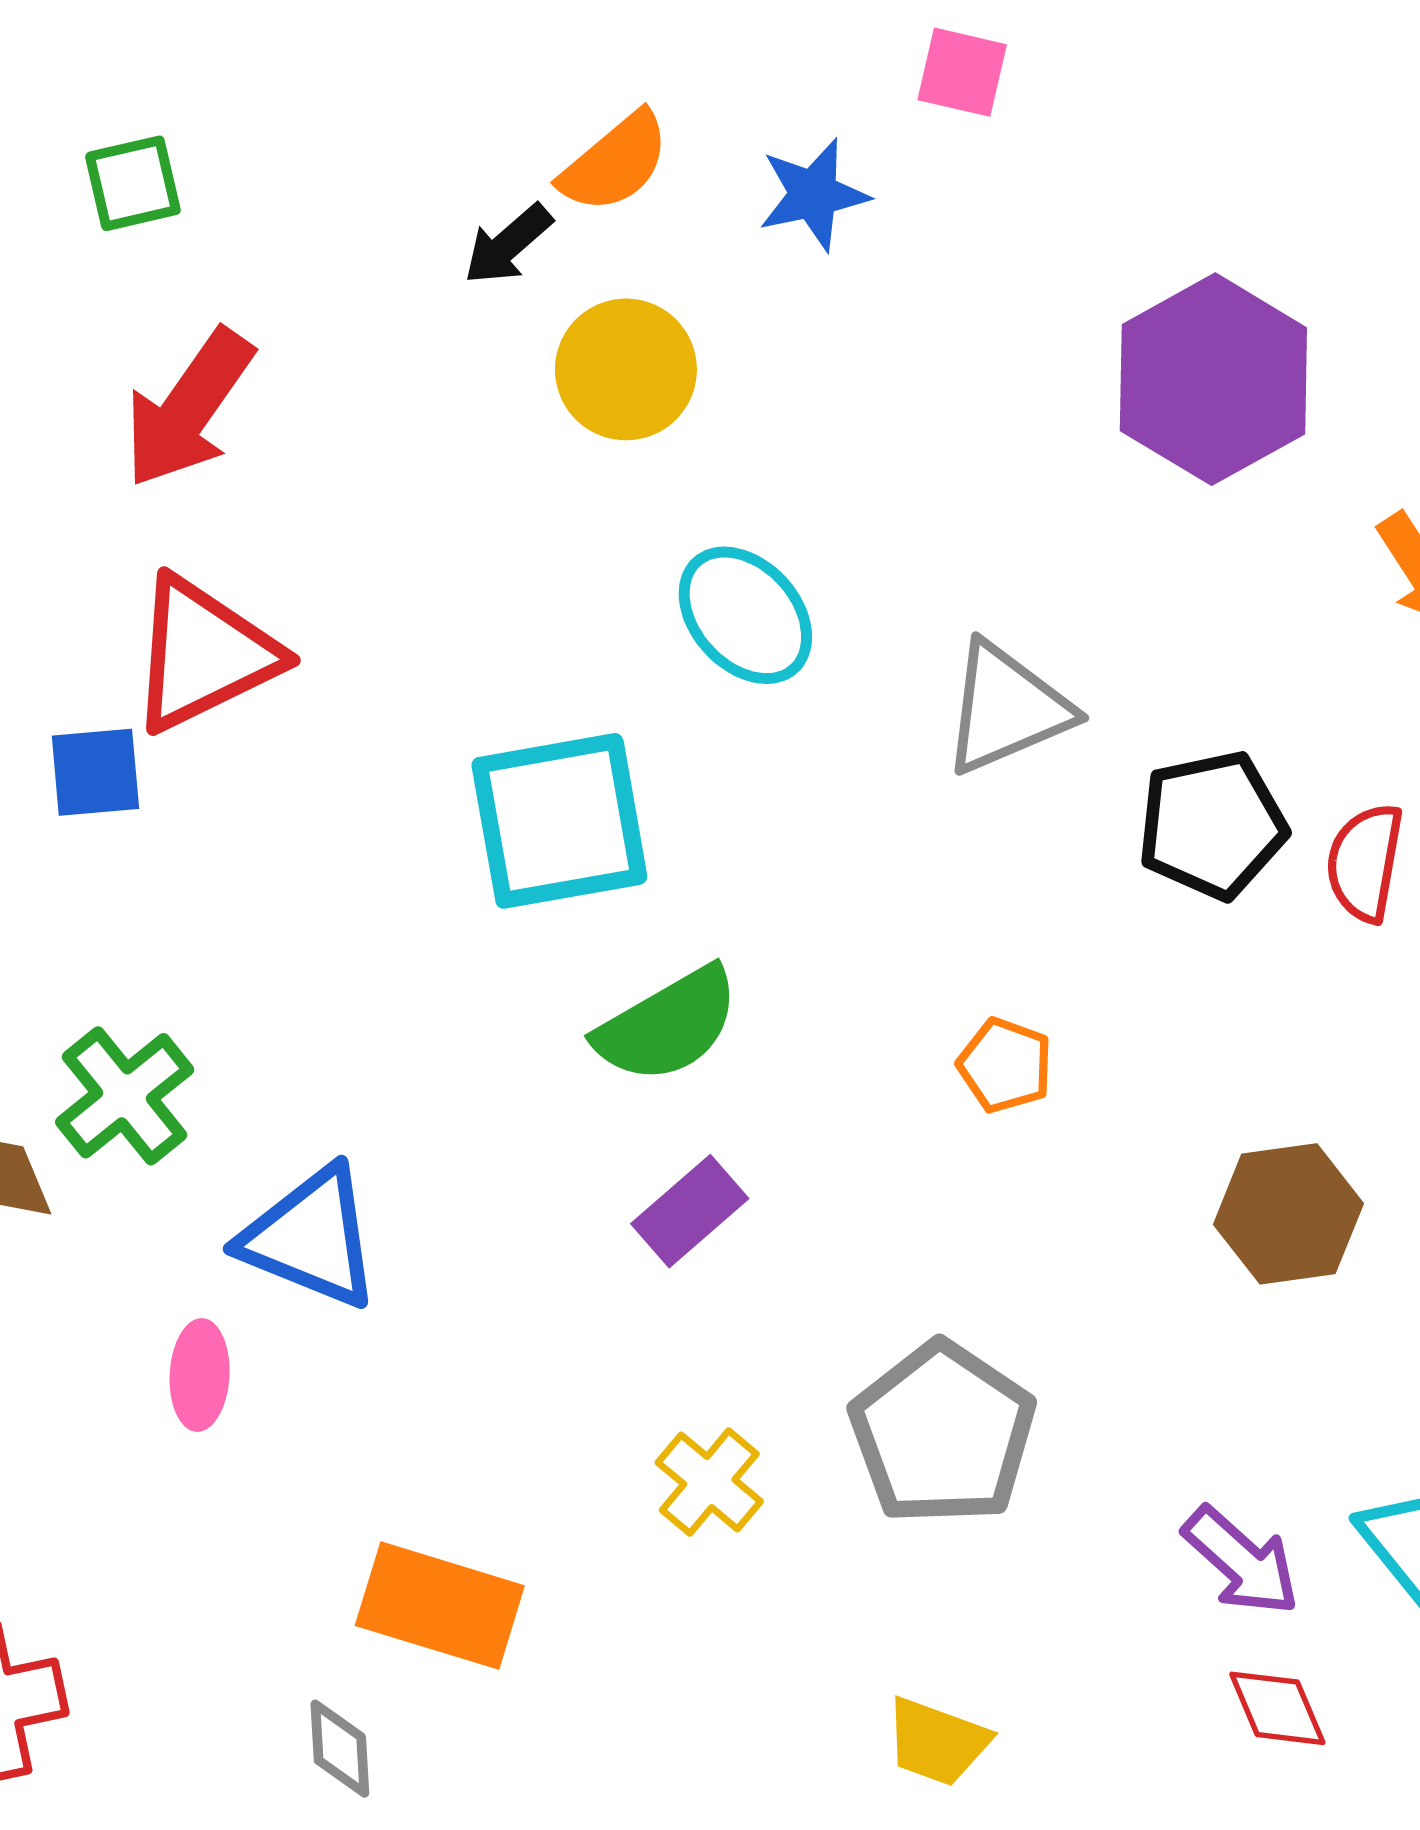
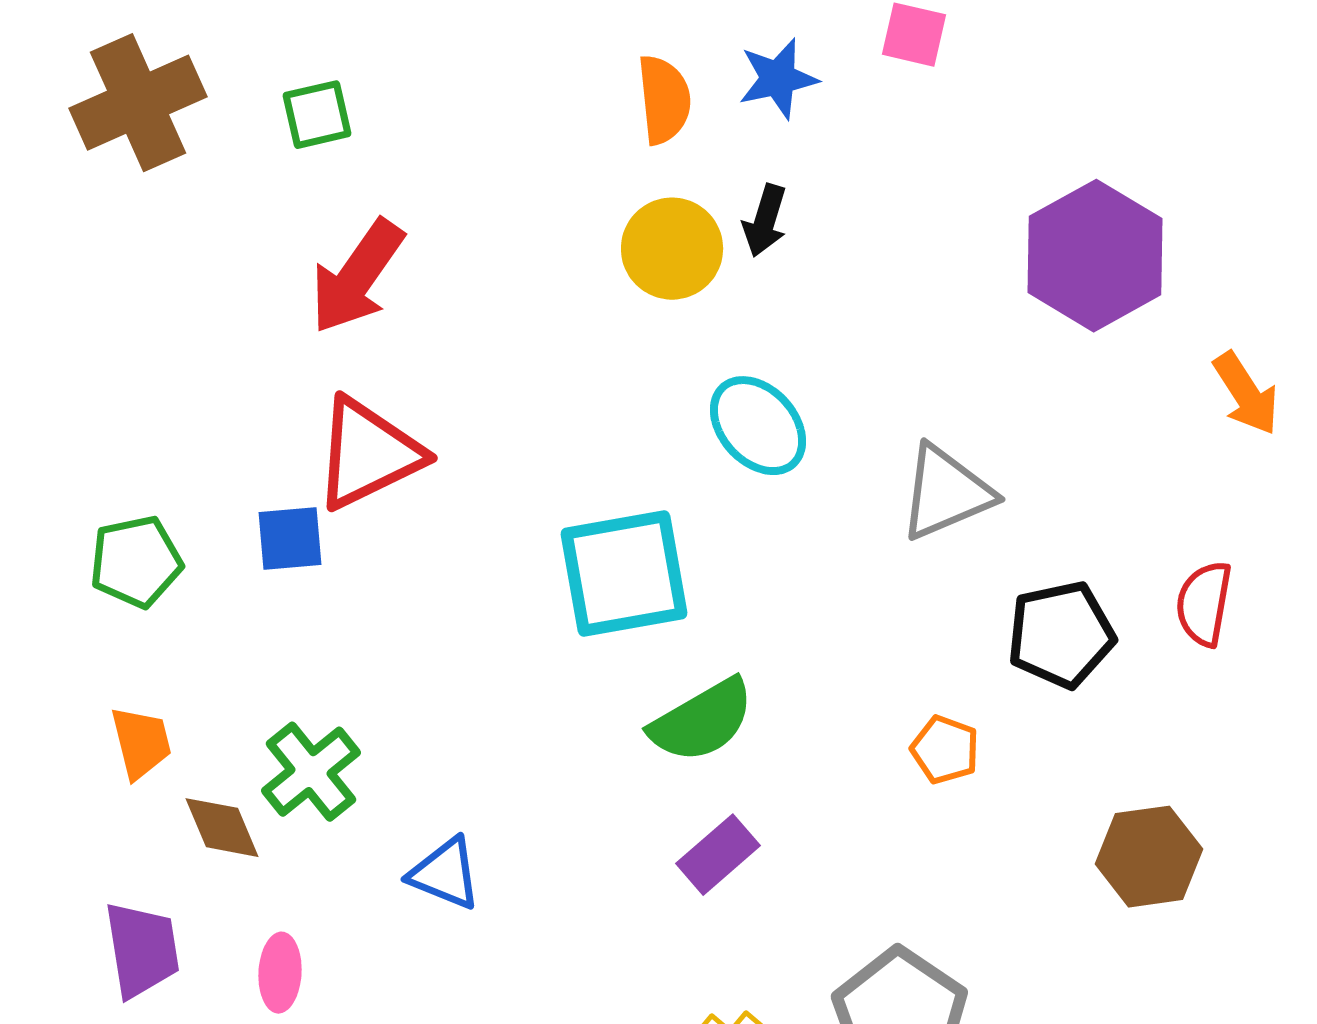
orange semicircle: (615, 163) -> (664, 100), turned -56
blue star: (813, 194) -> (778, 79), moved
black arrow: (508, 244) -> (765, 221), moved, turned -32
black pentagon: (1212, 825) -> (1061, 635), moved
blue triangle: (311, 1238) -> (445, 874), size x0.7
pink ellipse: (200, 1375) -> (280, 973), moved

